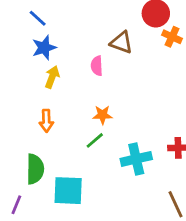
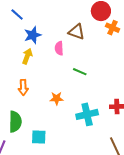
blue star: (44, 48) -> (33, 35), moved
orange star: (102, 115) -> (57, 98), moved
green line: (95, 140) -> (80, 72), moved, turned 64
cyan square: (68, 191) -> (39, 137), size x0.7

